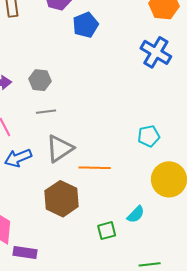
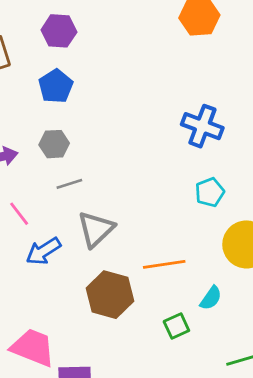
blue pentagon: (86, 25) -> (56, 86), moved
blue cross: (156, 52) -> (202, 126), moved
orange line: (95, 168) -> (164, 264), moved

